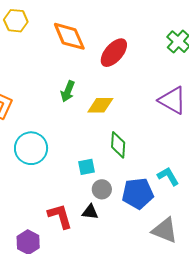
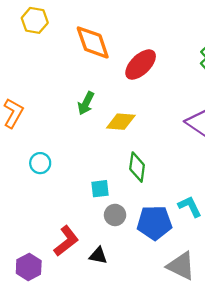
cyan circle: (31, 148) -> (40, 163), size x0.6
black triangle: (90, 212) -> (98, 256), moved
red L-shape: (60, 216) -> (66, 241), turned 64

